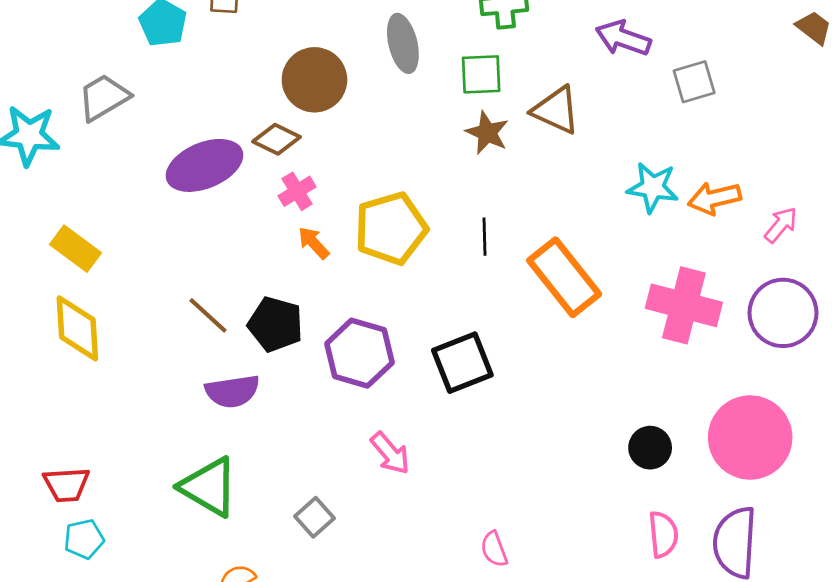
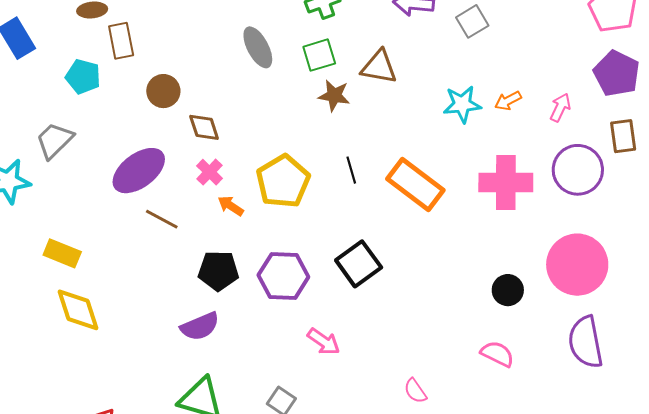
brown circle: (314, 80) -> (163, 91), moved, size x0.7
brown diamond: (276, 139) -> (204, 127), moved, turned 60
orange arrow: (714, 198) -> (508, 101), size x0.7
brown line: (208, 315) -> (162, 219), moved
pink semicircle: (663, 534) -> (497, 354), moved, turned -44

